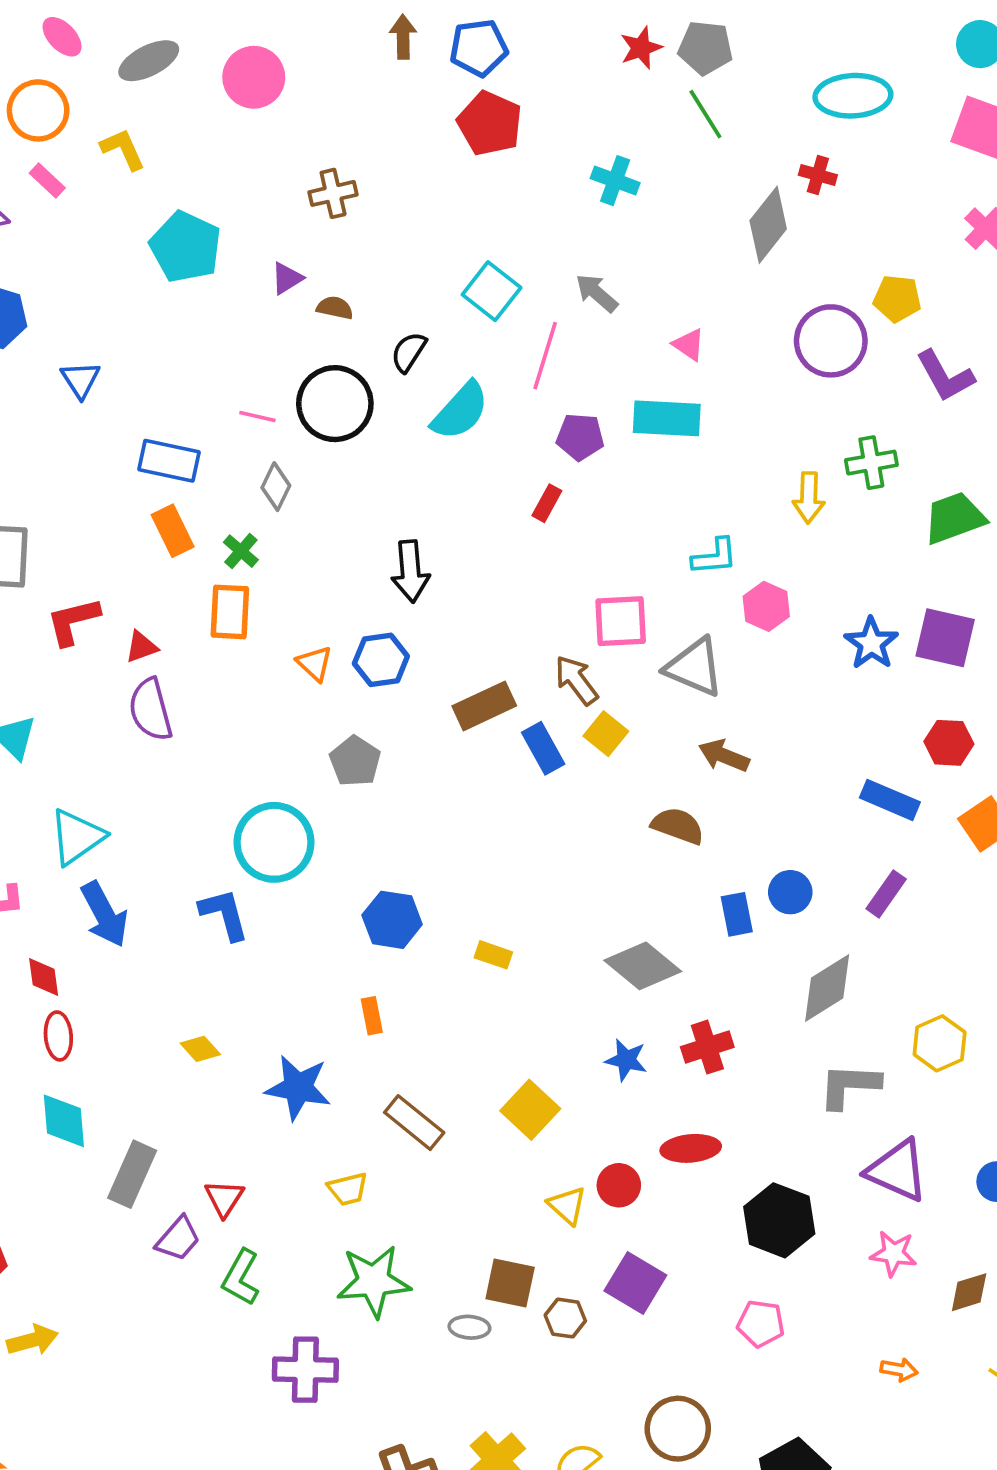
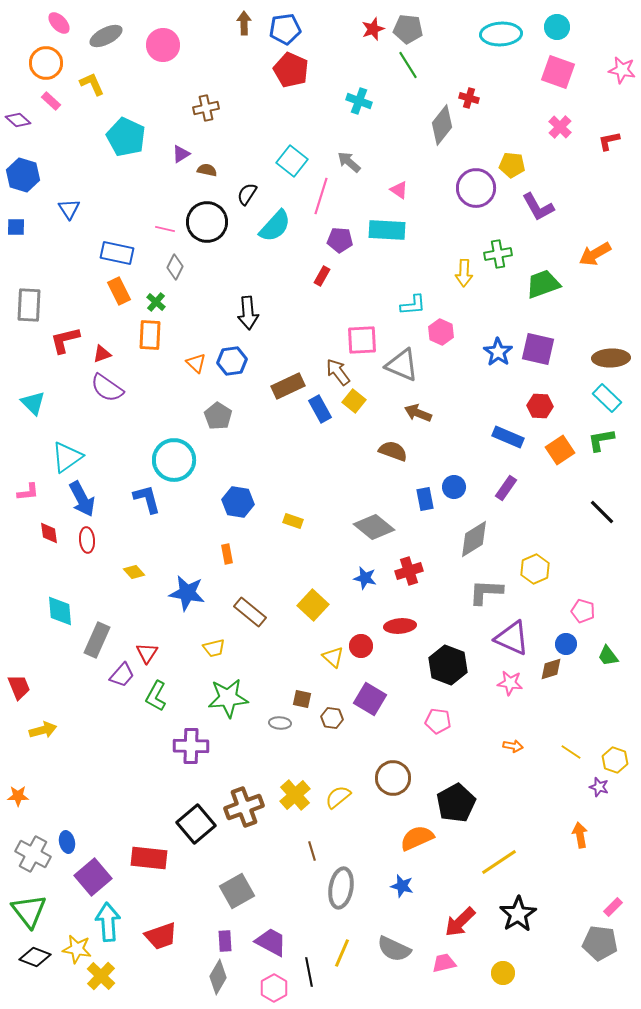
cyan ellipse: (853, 96) -> (501, 34), moved
purple semicircle: (151, 710) -> (107, 388), turned -40
red ellipse: (58, 1036) -> (87, 540), moved
brown square: (510, 1283) -> (302, 699), size x0.7
brown diamond: (969, 1292) -> (551, 669), moved

